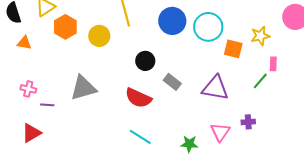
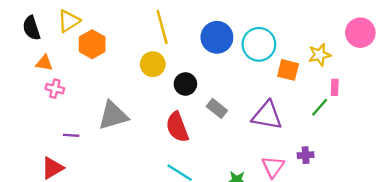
yellow circle: (99, 36) -> (153, 64), moved
pink cross: (28, 89) -> (55, 89), moved
red semicircle: (138, 98) -> (177, 127), turned 44

